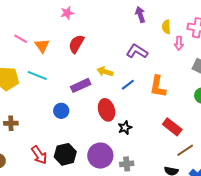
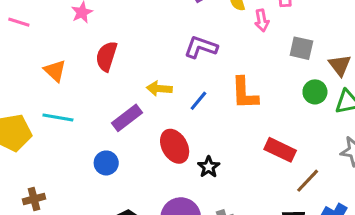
pink line: (21, 39) -> (19, 22), moved

